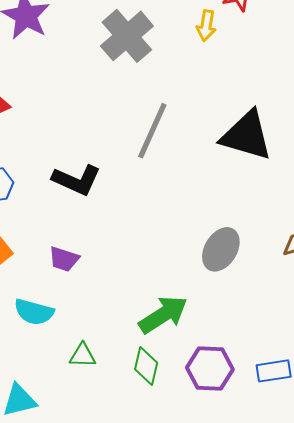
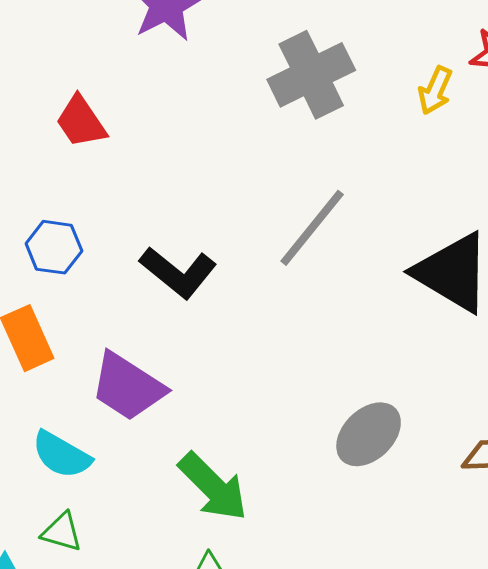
purple trapezoid: (64, 259) -> (128, 387), size x1.6
green arrow: (163, 315) -> (213, 487), moved, turned 63
green triangle: (82, 355) -> (62, 532), moved

